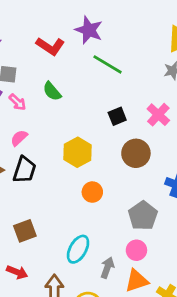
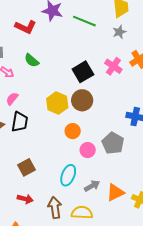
green line: (108, 64) -> (84, 21), moved
black square: (117, 116) -> (83, 72), size x1.5
brown circle: (136, 153) -> (82, 100), moved
pink circle: (136, 250) -> (88, 150), moved
gray arrow: (107, 268) -> (92, 186), turned 49

